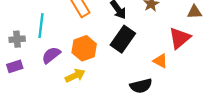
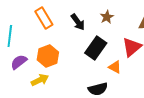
black rectangle: (123, 39) -> (96, 48), moved

